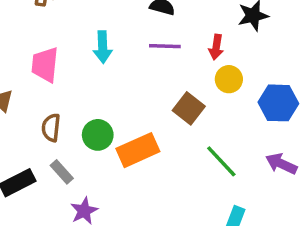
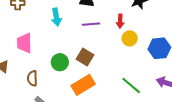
cyan arrow: (103, 47) -> (56, 17), moved
brown square: (189, 108) -> (85, 57), moved
green circle: (98, 135) -> (60, 62), moved

